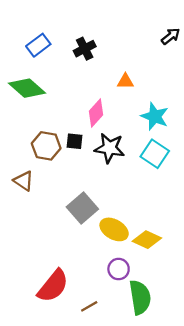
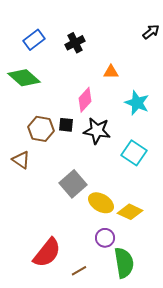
cyan square: (155, 154) -> (134, 153), moved

